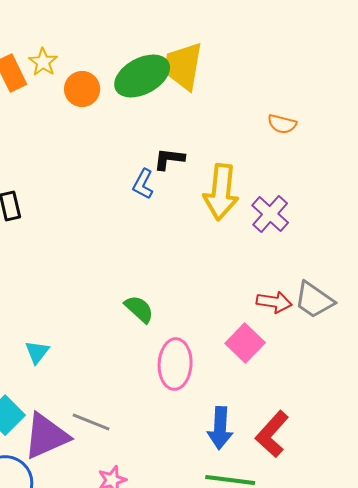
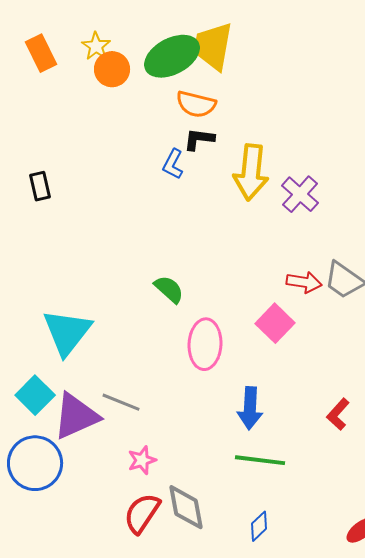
yellow star: (43, 62) -> (96, 46), moved
orange semicircle: (282, 124) -> (196, 104), moved, size x1.4
cyan triangle: (37, 352) -> (67, 332), size x2.0
red L-shape: (272, 434) -> (338, 414), moved, size x0.7

